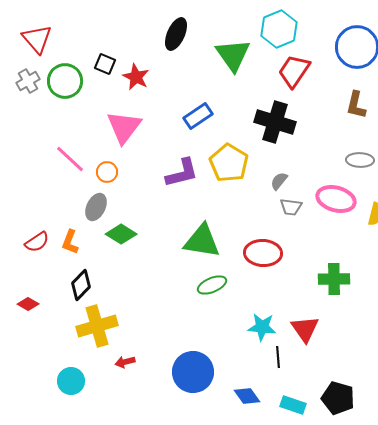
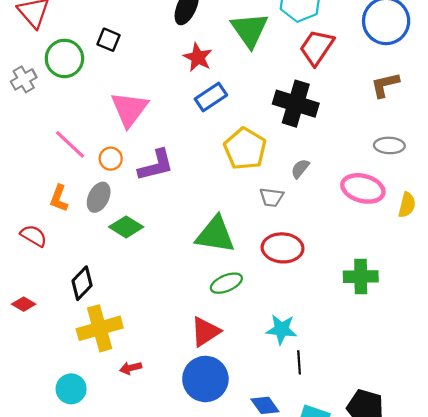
red star: (136, 77) -> (198, 57), moved
gray cross: (28, 81) -> (24, 79), moved
brown L-shape: (356, 105) -> (385, 85), turned 64
purple L-shape: (182, 173) -> (156, 165), moved
gray trapezoid: (291, 207) -> (272, 197), moved
red semicircle: (37, 242) -> (34, 236), turned -115
orange L-shape: (70, 242) -> (59, 198), moved
red triangle: (305, 329) -> (205, 332), moved, turned 32

